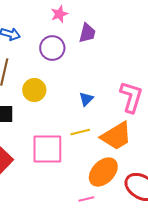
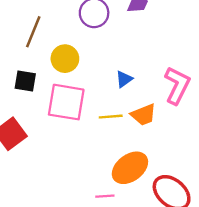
orange trapezoid: (116, 136) -> (143, 115), moved, size x0.7
pink square: (47, 149) -> (66, 102), moved

